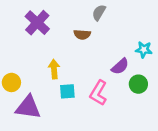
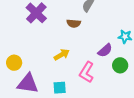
yellow arrow: (54, 69) -> (62, 55), moved, turned 63
cyan square: (67, 91) -> (60, 88), moved

